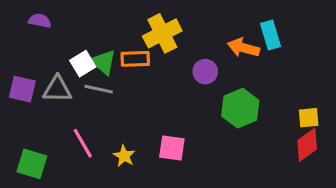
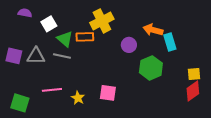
cyan rectangle: (270, 35) -> (170, 42), moved
white square: (83, 64) -> (49, 24), moved
pink line: (83, 143) -> (52, 90), turned -66

